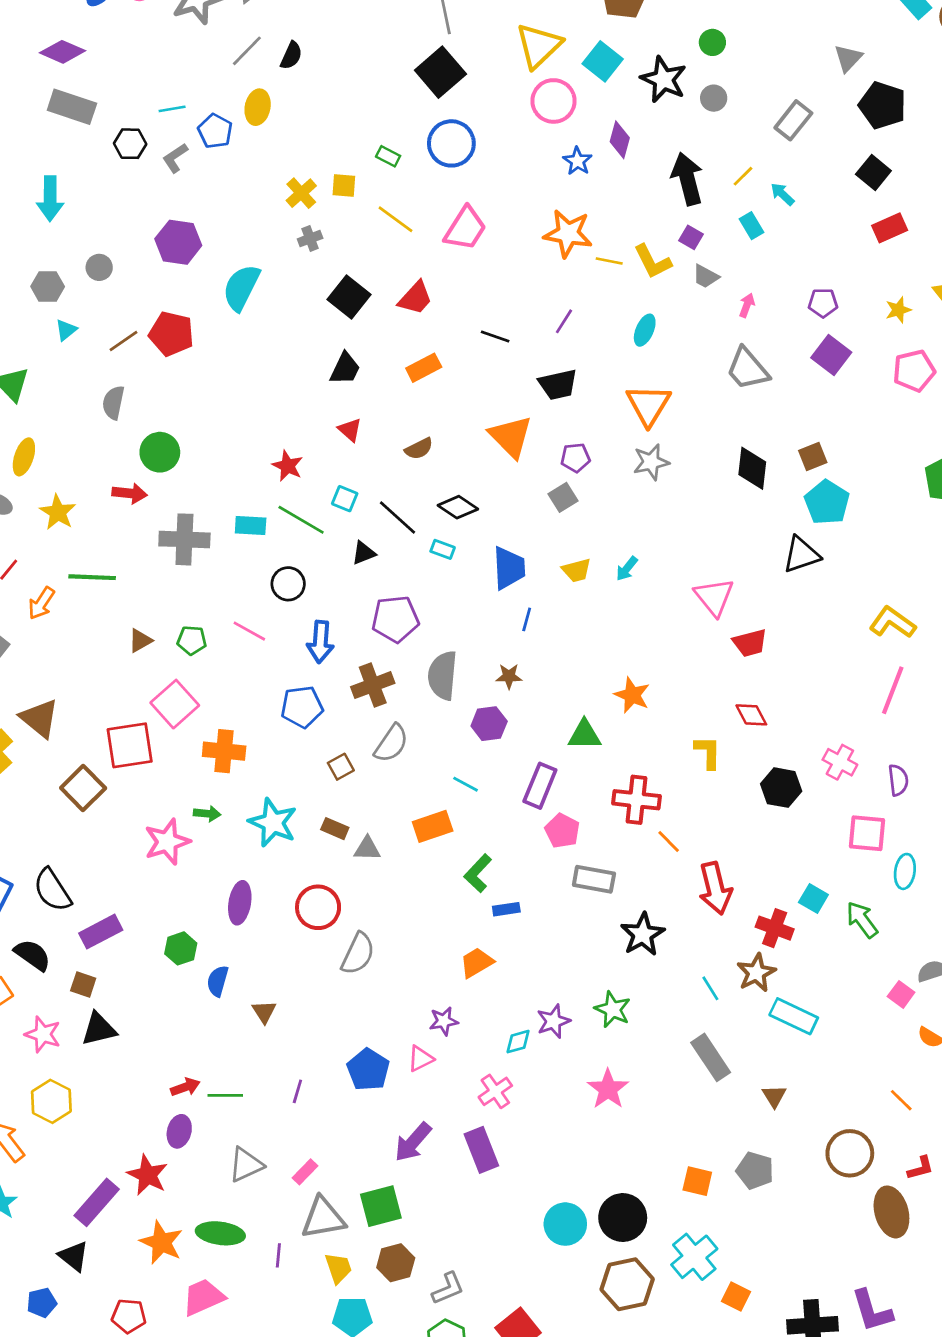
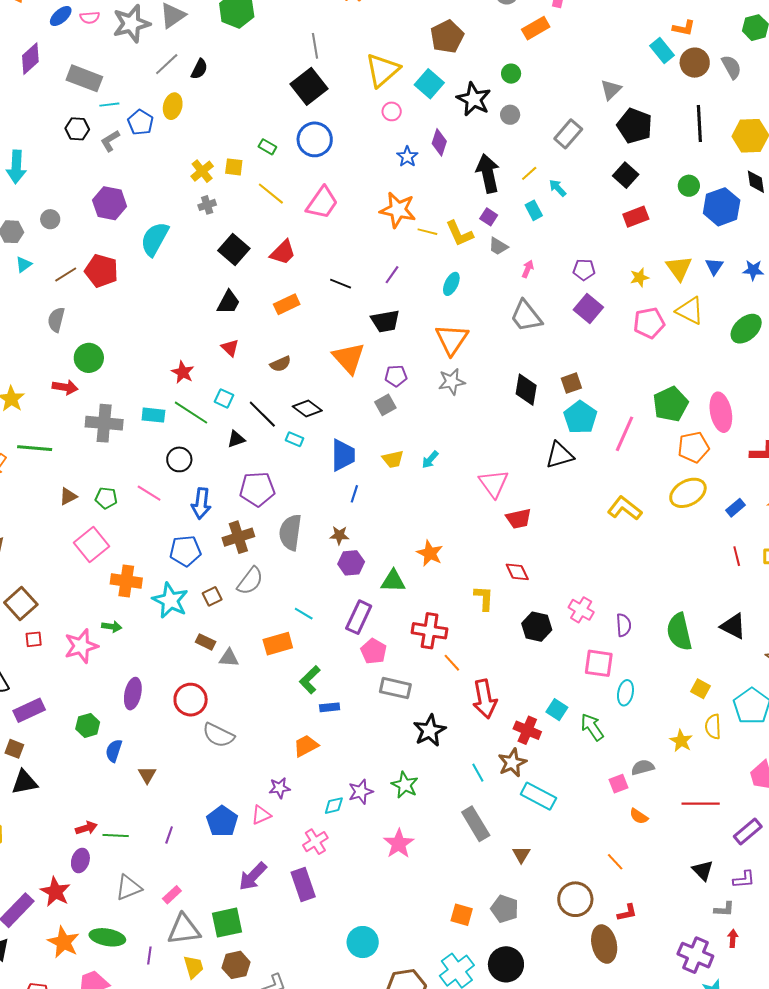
purple diamond: (63, 52) -> (30, 59), turned -68
pink circle: (554, 101) -> (392, 111), size x0.6
gray rectangle: (72, 107) -> (84, 78), moved
pink line: (893, 690) -> (625, 434), moved
purple hexagon: (489, 724) -> (351, 563), moved
red square: (130, 745) -> (34, 639), moved, size x0.5
cyan star: (273, 823) -> (170, 600), moved
gray semicircle: (358, 954) -> (218, 735), turned 88
pink square: (901, 994) -> (619, 784), turned 30
black circle: (623, 1218) -> (506, 964), moved

